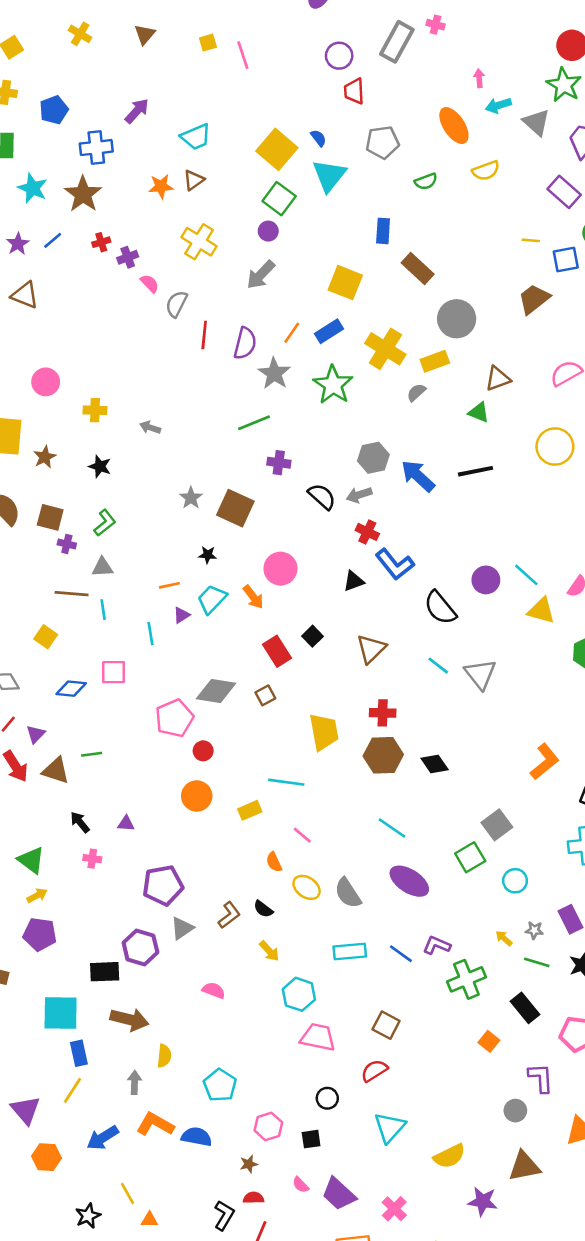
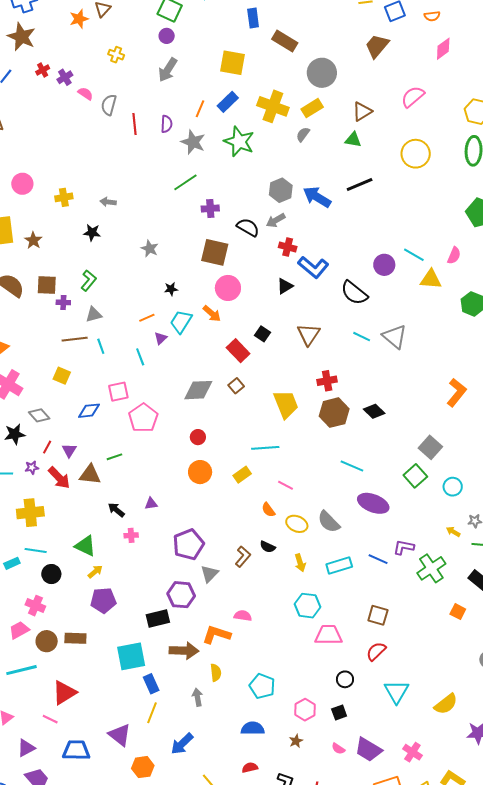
yellow cross: (199, 242) -> (116, 55), size x0.6
purple semicircle: (245, 343) -> (166, 124), size x0.7
black star: (100, 466) -> (92, 232), moved
brown square: (235, 508) -> (215, 252), moved
pink pentagon: (174, 718) -> (143, 418), moved
yellow arrow: (269, 951) -> (300, 563), moved, turned 36
orange L-shape: (155, 1124) -> (216, 635), moved
red semicircle: (253, 1198) -> (250, 768), moved

